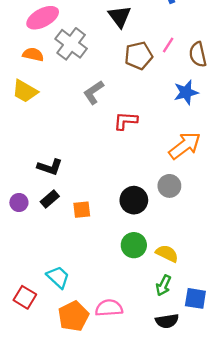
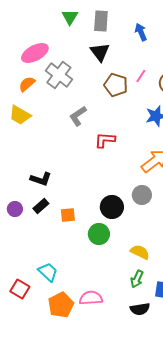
orange semicircle: (33, 54) -> (27, 84), turned -54
brown pentagon: (139, 56) -> (116, 85), turned 30
green circle: (134, 245) -> (99, 234), moved

